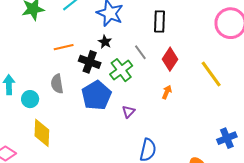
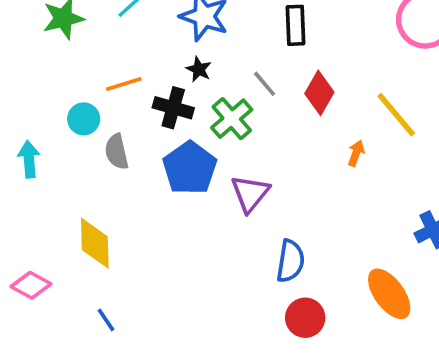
orange arrow: (167, 92) -> (356, 153), moved
cyan circle: (30, 99) -> (84, 119), moved
purple triangle: (128, 112) -> (250, 194), size x1.6

